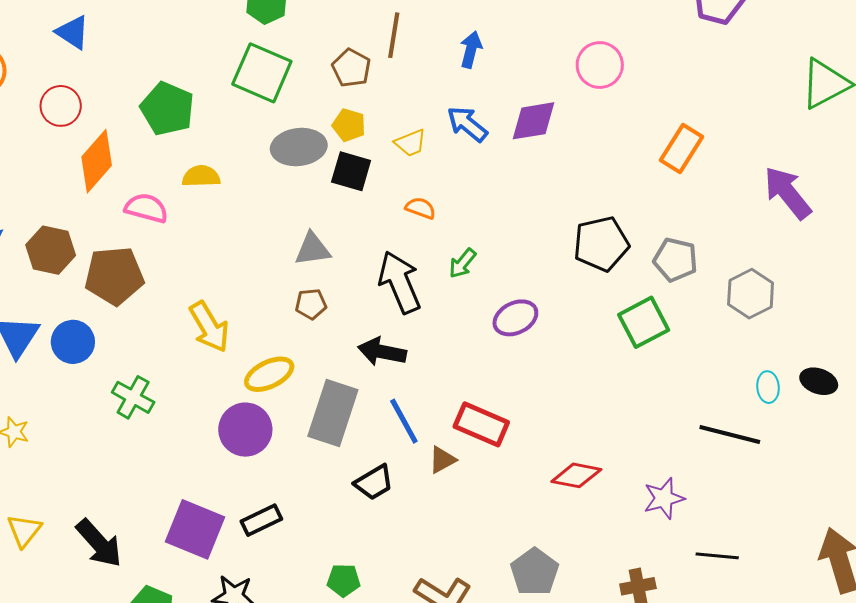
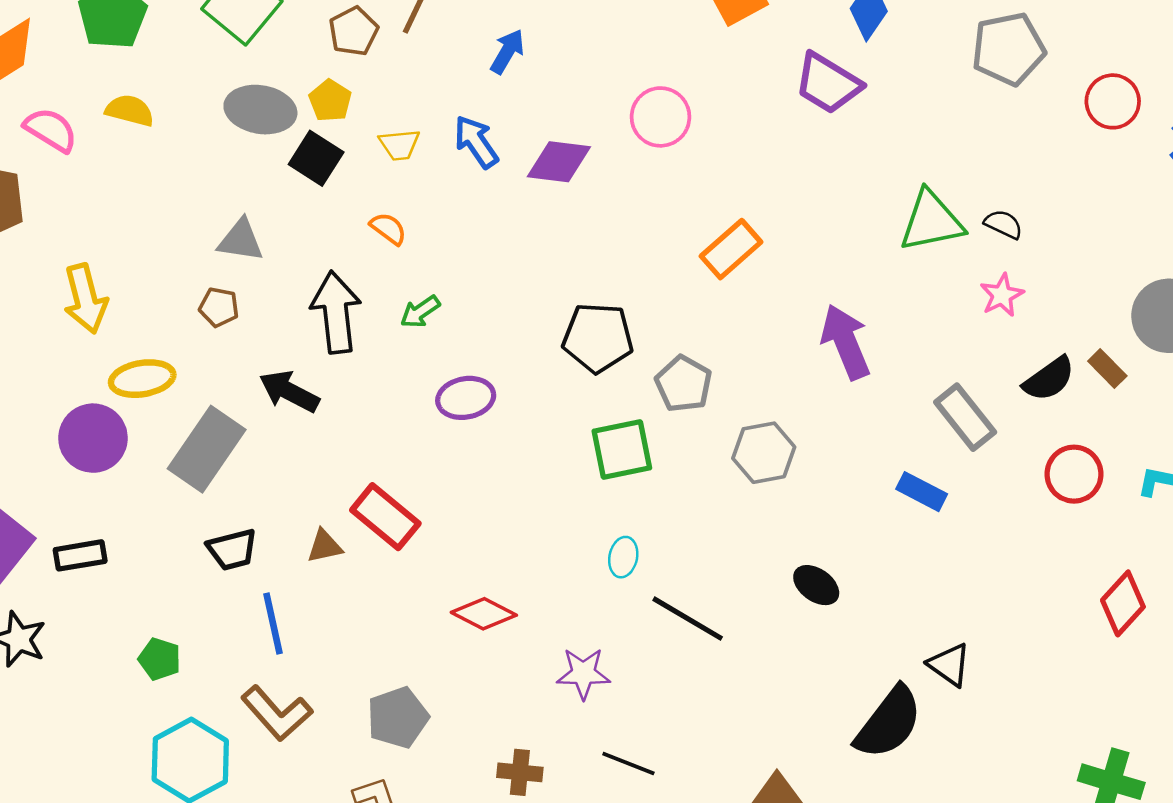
cyan ellipse: (768, 387) -> (623, 557), moved
blue line: (404, 421) -> (273, 623), moved

